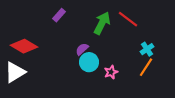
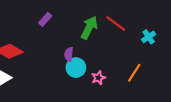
purple semicircle: (82, 49) -> (69, 54), turned -40
cyan cross: (147, 49) -> (149, 37), moved

